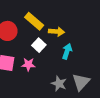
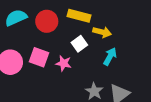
yellow rectangle: (34, 21) -> (79, 16), turned -36

